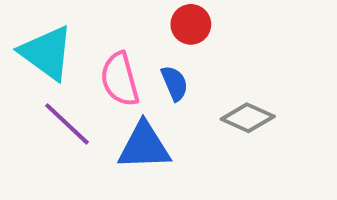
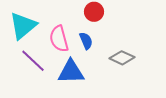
cyan triangle: (47, 53) -> (23, 26), turned 44

